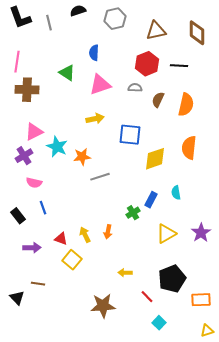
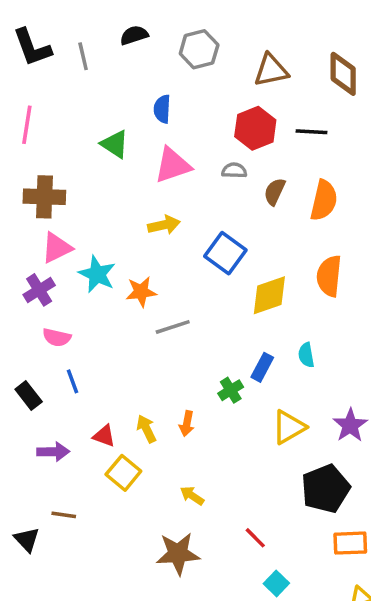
brown cross: (27, 90) -> (44, 197), moved
blue square: (130, 135) -> (225, 253), turned 30
yellow arrow: (125, 273) -> (192, 496), moved, turned 32
black pentagon: (172, 279) -> (326, 489), moved

